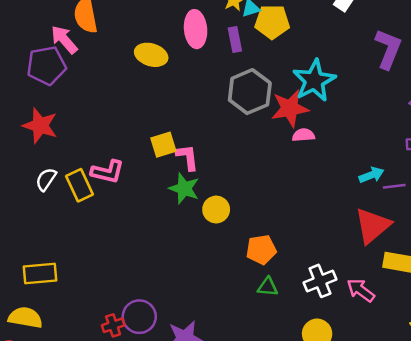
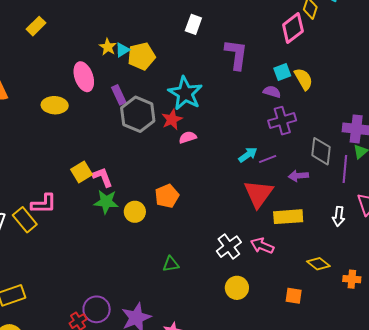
purple rectangle: (235, 39) -> (119, 95), moved
red star: (290, 108) -> (172, 119), size x0.7
orange pentagon: (261, 250) -> (167, 196), moved
green triangle: (268, 287) -> (171, 264), moved

